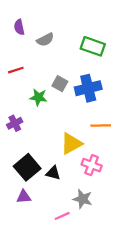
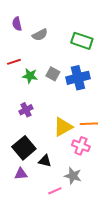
green star: (38, 97) -> (30, 76), moved
purple cross: (15, 123) -> (26, 110), moved
orange line: (101, 126) -> (89, 124), moved
black triangle: (53, 173) -> (45, 161), moved

